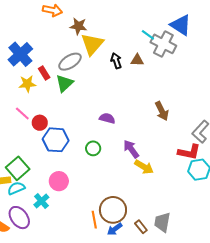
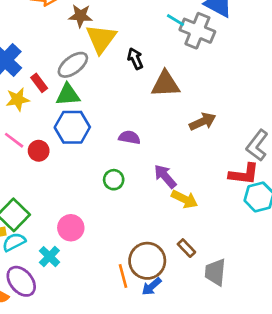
brown triangle: (137, 60) -> (165, 84), moved, size x1.6
green triangle: (64, 83) -> (68, 95), turned 42
brown arrow: (162, 111) -> (203, 122), turned -84
blue hexagon: (56, 140) -> (72, 127), moved
brown rectangle: (141, 227) -> (186, 248), moved

